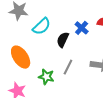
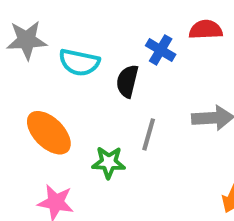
cyan semicircle: (42, 26) -> (79, 62), turned 66

